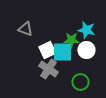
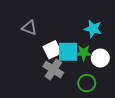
green star: (71, 40) -> (84, 53), moved
white circle: (86, 50) -> (100, 58), moved

